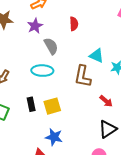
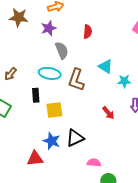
brown L-shape: (83, 76) -> (76, 80), moved
black rectangle: (31, 104) -> (36, 95), moved
black triangle: (108, 129) -> (75, 138), moved

